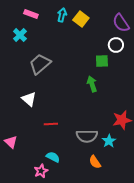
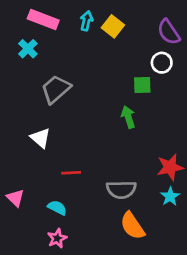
pink rectangle: (31, 14) -> (43, 19), size x1.5
cyan star: (109, 141) -> (170, 197), moved
cyan semicircle: (53, 157) -> (57, 208), moved
orange semicircle: (95, 162) -> (132, 226), size x1.5

